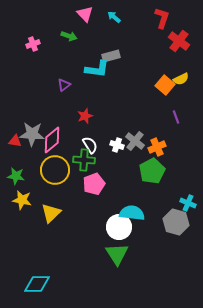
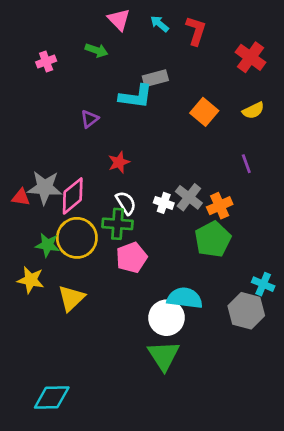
red L-shape: (162, 18) -> (196, 31), moved
orange square: (165, 85) -> (204, 112), moved
green star: (16, 176) -> (48, 245), moved

